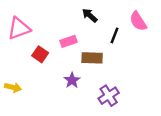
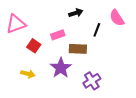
black arrow: (90, 15) -> (76, 13), turned 120
purple star: (72, 80) -> (61, 68), size x1.5
yellow arrow: (13, 87) -> (28, 74), moved

